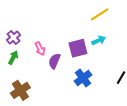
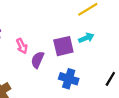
blue cross: (83, 78) -> (69, 79), turned -36

